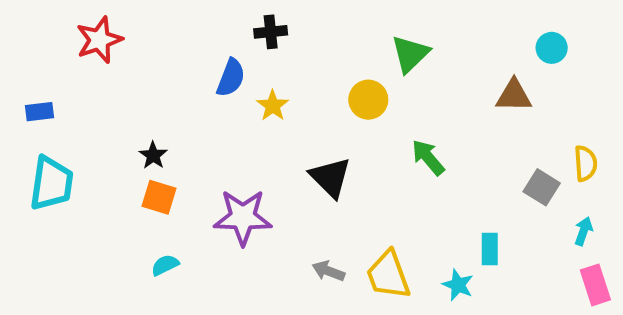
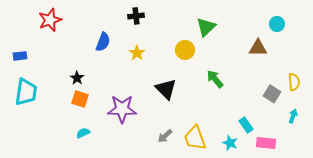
blue semicircle: (231, 78) -> (103, 42), moved
cyan rectangle: (490, 249) -> (246, 125), turned -35
gray arrow: (328, 271) -> (165, 136), turned -63
pink rectangle: (595, 285) -> (266, 143), moved, turned -66

